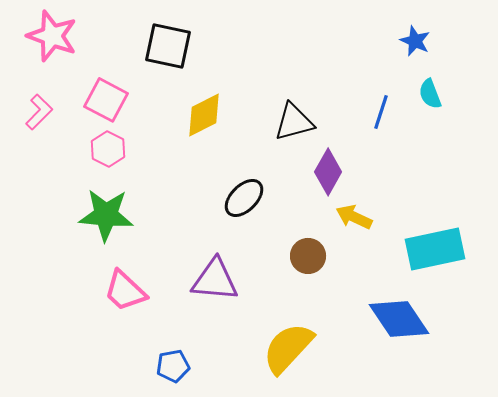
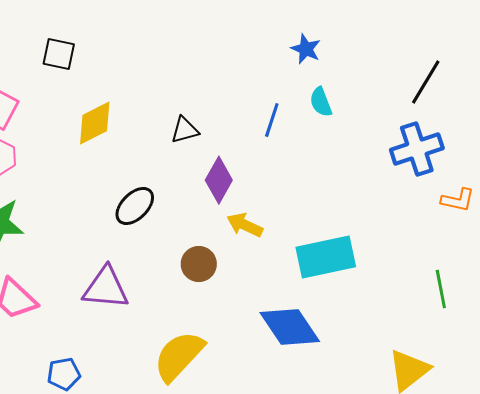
black square: (168, 46) -> (59, 54), size x0.7
black triangle: (294, 122) -> (185, 130), size x0.7

